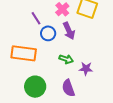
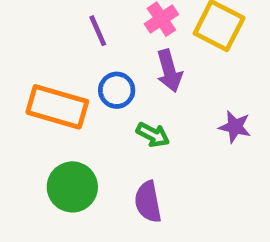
blue circle: (48, 33) -> (117, 90), moved
purple star: (86, 69) -> (235, 127), moved

